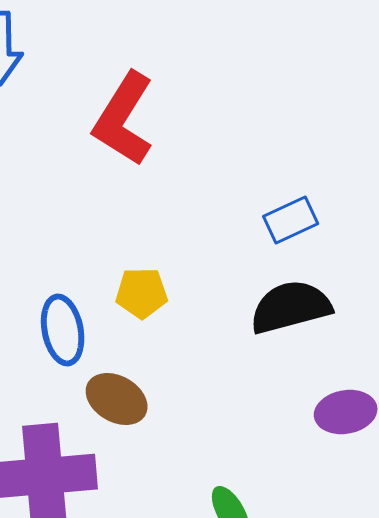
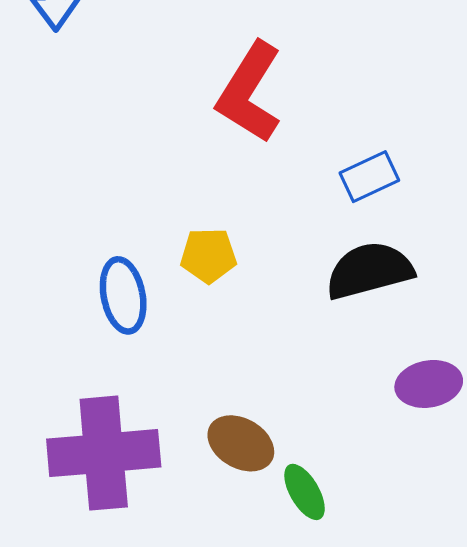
red L-shape: (124, 119) -> (249, 92), moved
brown ellipse: (117, 399) -> (241, 443), moved

